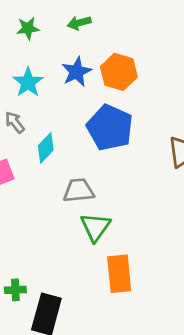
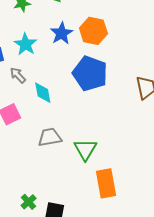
cyan diamond: (46, 148) -> (43, 93), turned -50
gray trapezoid: (79, 190) -> (50, 137), moved
green cross: (15, 290) -> (29, 202), turned -35

